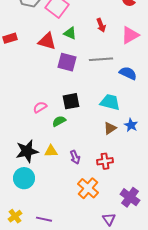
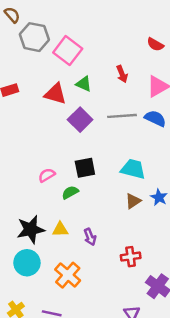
purple square: (67, 62) -> (80, 120), turned 30
blue semicircle: (128, 73) -> (155, 118), moved
red cross: (105, 161) -> (131, 257), moved
orange cross: (88, 188) -> (68, 275), moved

